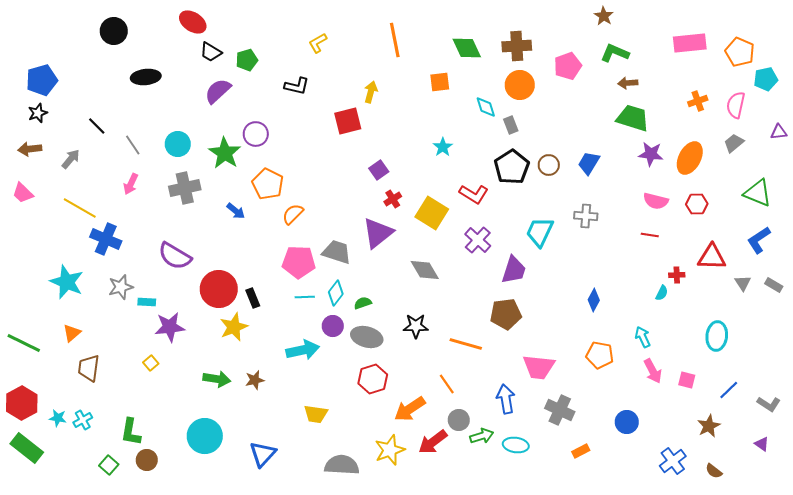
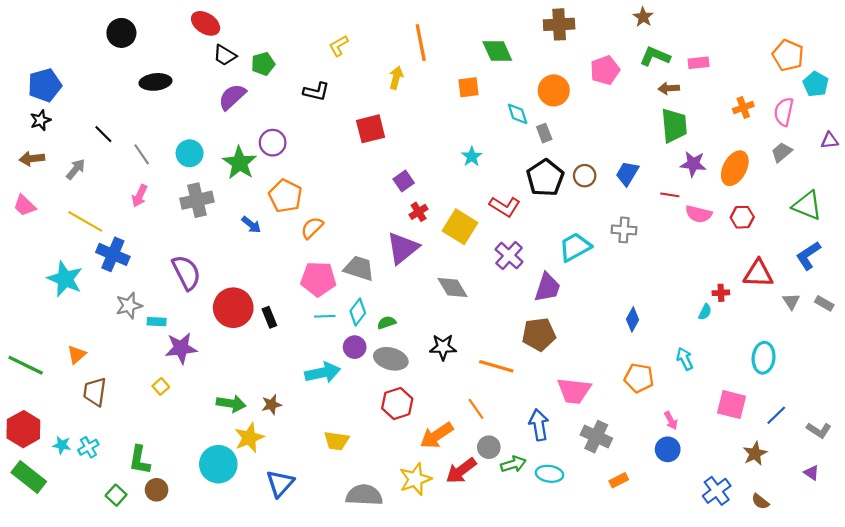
pink rectangle: (690, 43) -> (699, 63), moved, size x0.6
brown cross: (517, 46) -> (559, 24), moved
cyan pentagon: (766, 79) -> (816, 84), turned -30
yellow arrow: (371, 92) -> (396, 78), moved
green trapezoid: (633, 118) -> (674, 126), turned 68
cyan trapezoid: (540, 232) -> (575, 247), turned 36
red line: (650, 235) -> (670, 195), moved
purple semicircle: (175, 256) -> (186, 273), turned -148
cyan star: (67, 282) -> (65, 279), moved
yellow star: (234, 327) -> (249, 438), moved
pink arrow: (653, 371) -> (671, 421), moved, size x0.7
pink square: (687, 380) -> (732, 405), size x1.6

